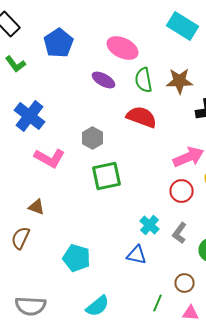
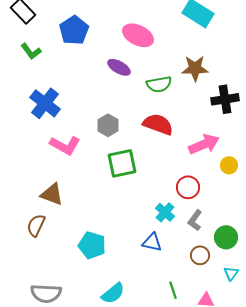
green semicircle: (144, 80) -> (159, 84), moved, turned -90
red semicircle: (142, 117) -> (158, 124), moved
red circle: (182, 191) -> (188, 187), moved
brown triangle: (36, 207) -> (52, 194), size x1.4
brown circle: (184, 283) -> (200, 255), moved
green line: (158, 303) -> (173, 290), turned -42

